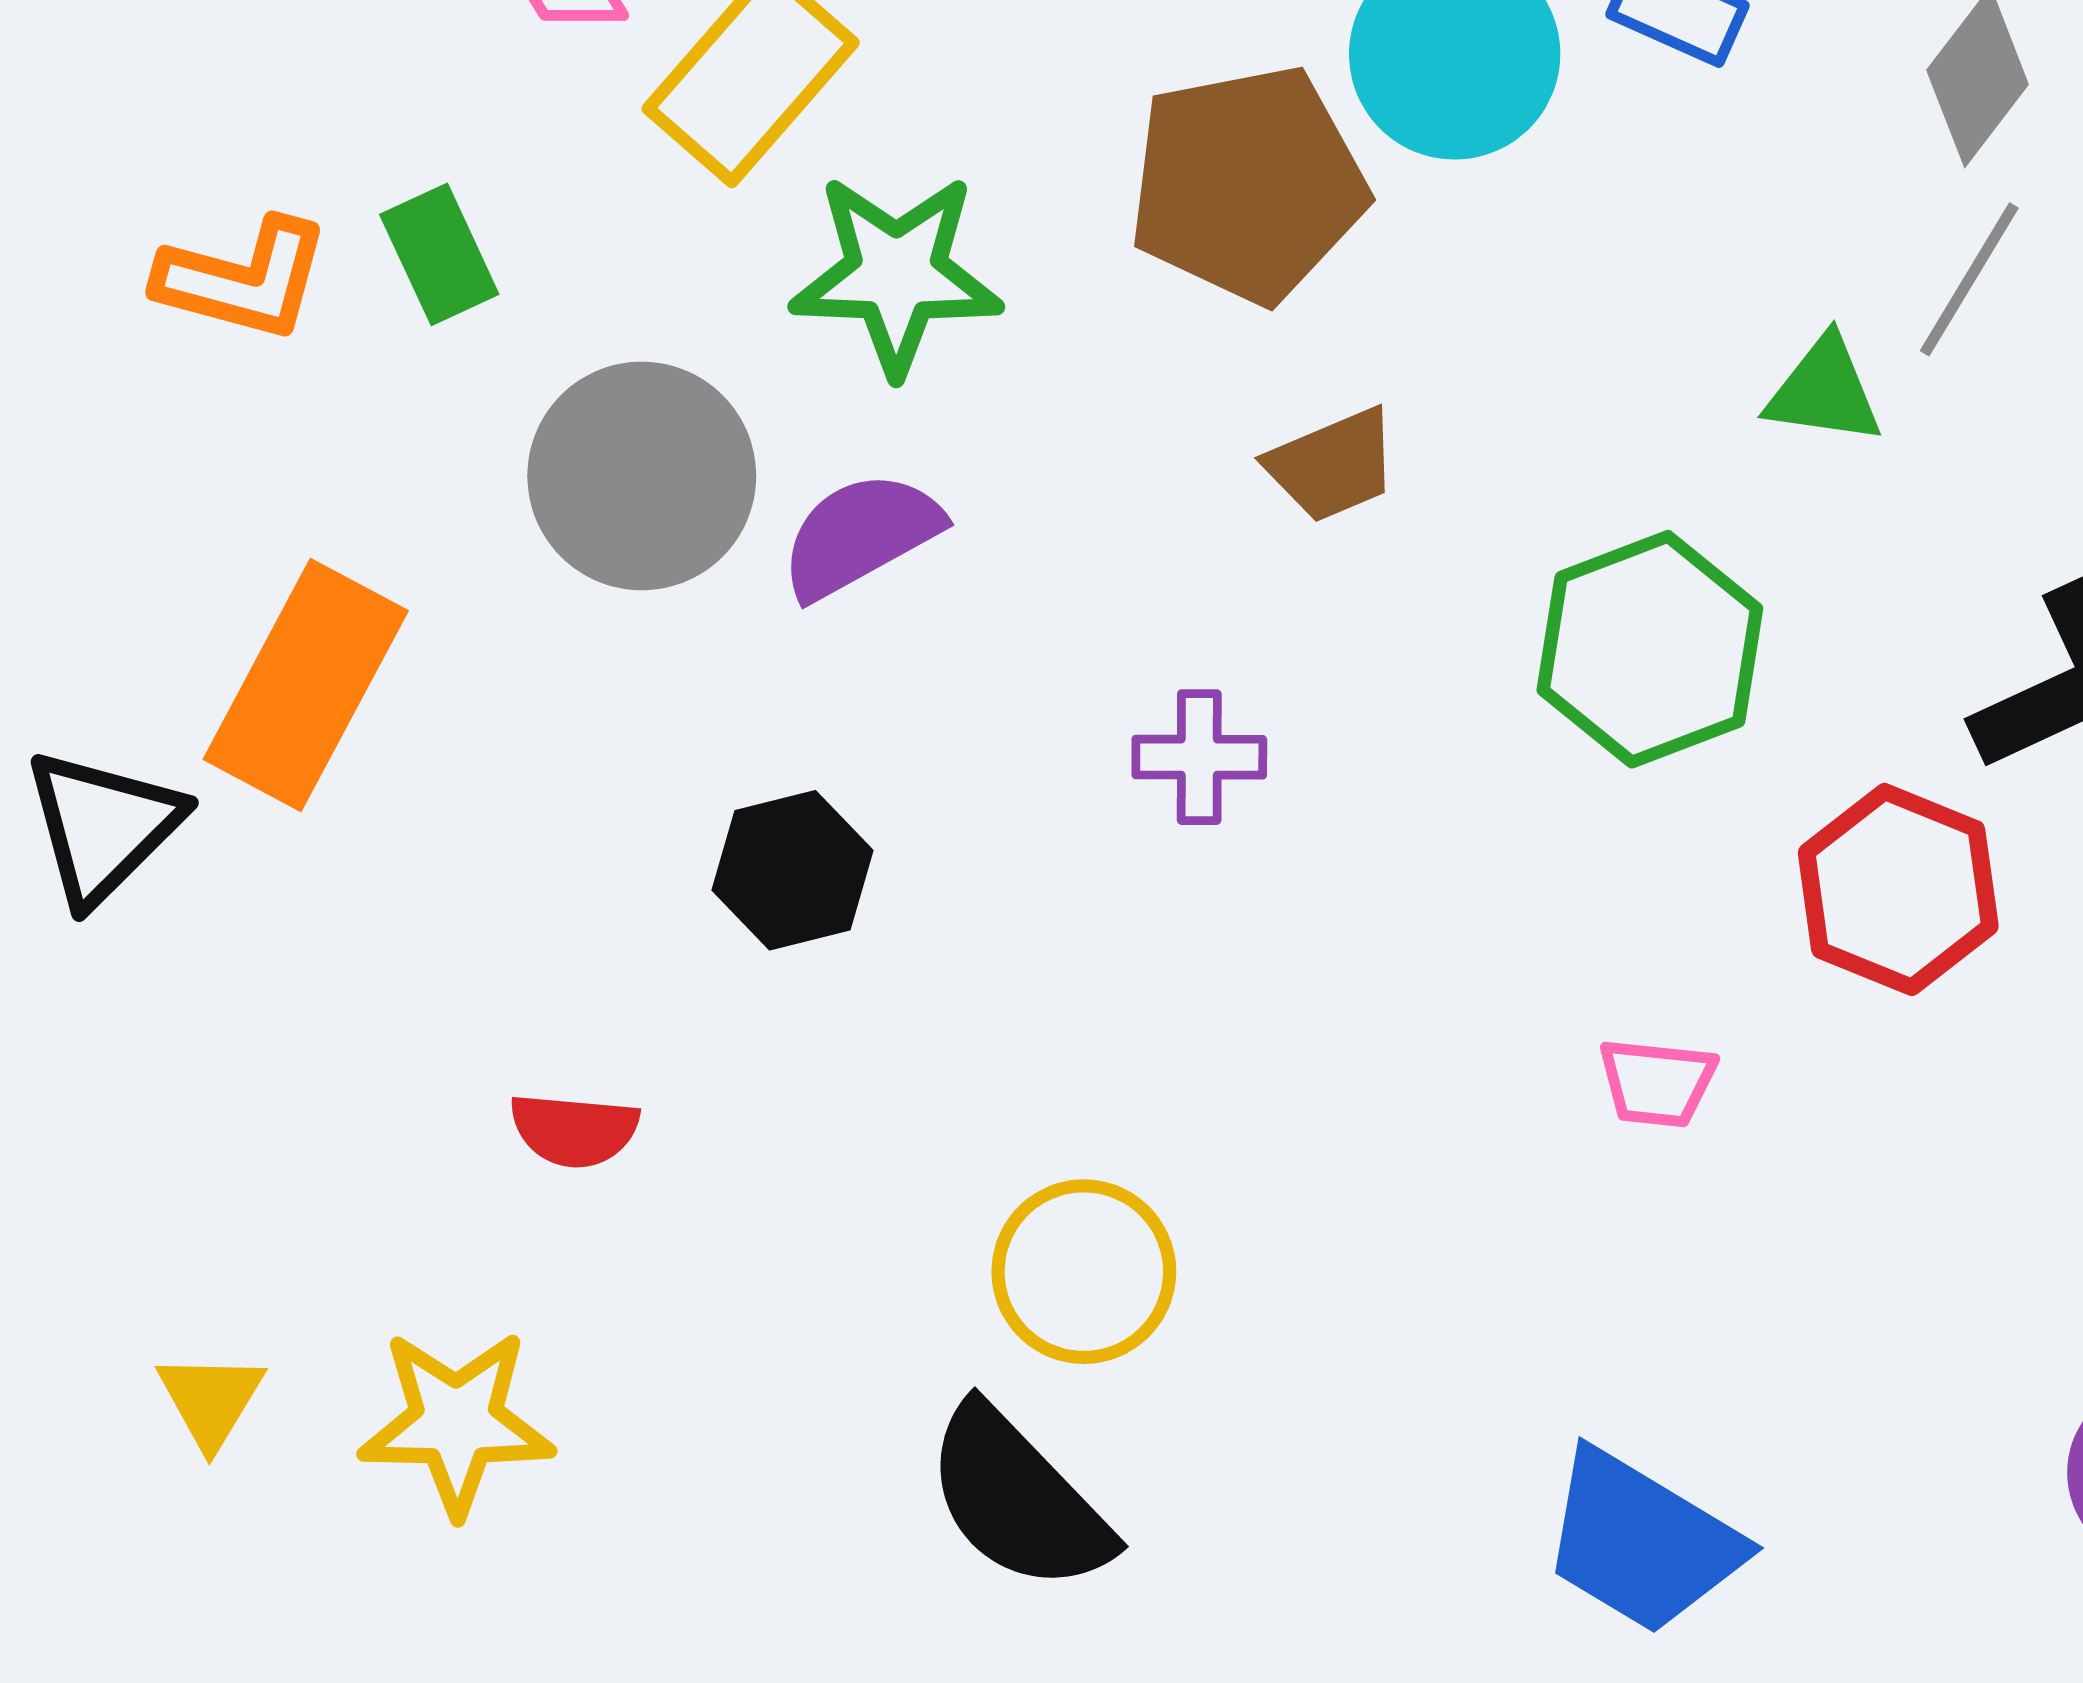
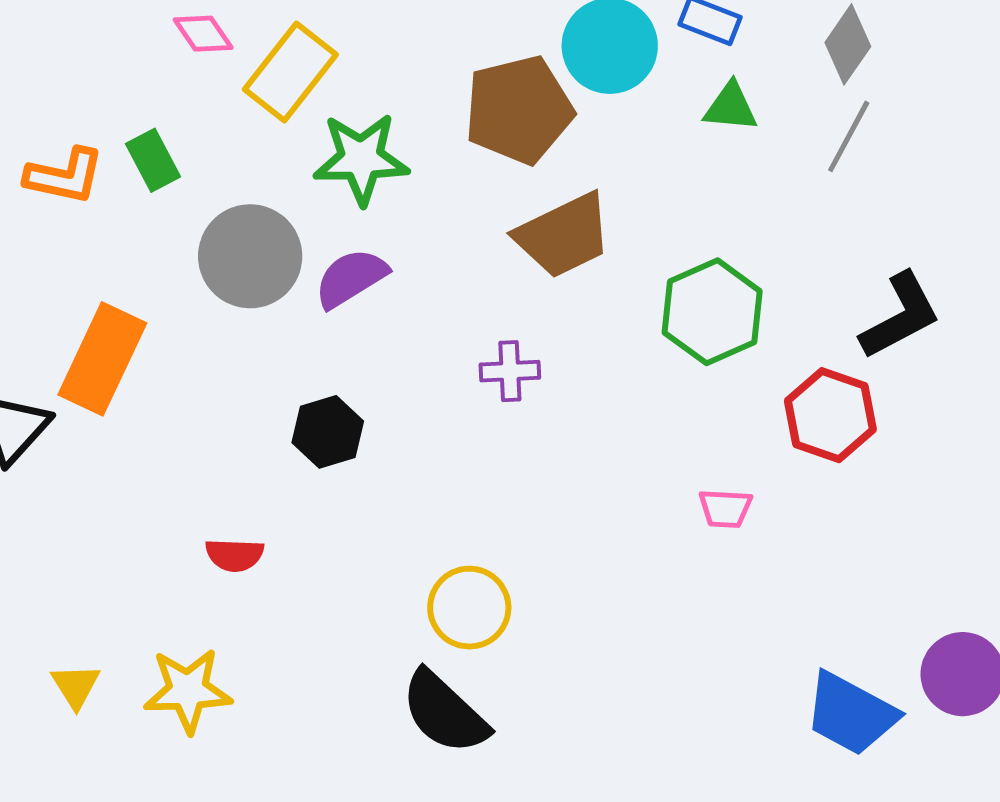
green triangle: (1824, 391) -> (731, 107), moved
brown trapezoid: (1332, 465) -> (564, 235), size x1.6
blue trapezoid: (1642, 1542) -> (851, 714), moved

